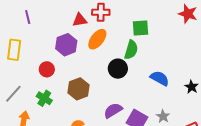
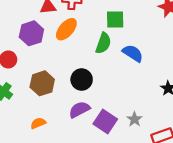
black circle: (118, 69) -> (82, 80), moved
blue semicircle: (160, 78) -> (133, 53), moved

